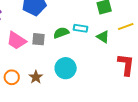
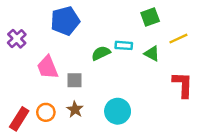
gray square: (39, 39) -> (75, 80), moved
pink trapezoid: (16, 41) -> (48, 67), turned 40
cyan circle: (66, 68) -> (118, 111), moved

